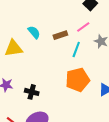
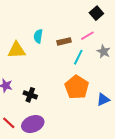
cyan semicircle: (34, 32) -> (38, 36), turned -136
orange pentagon: (78, 80) -> (77, 87), turned -30

